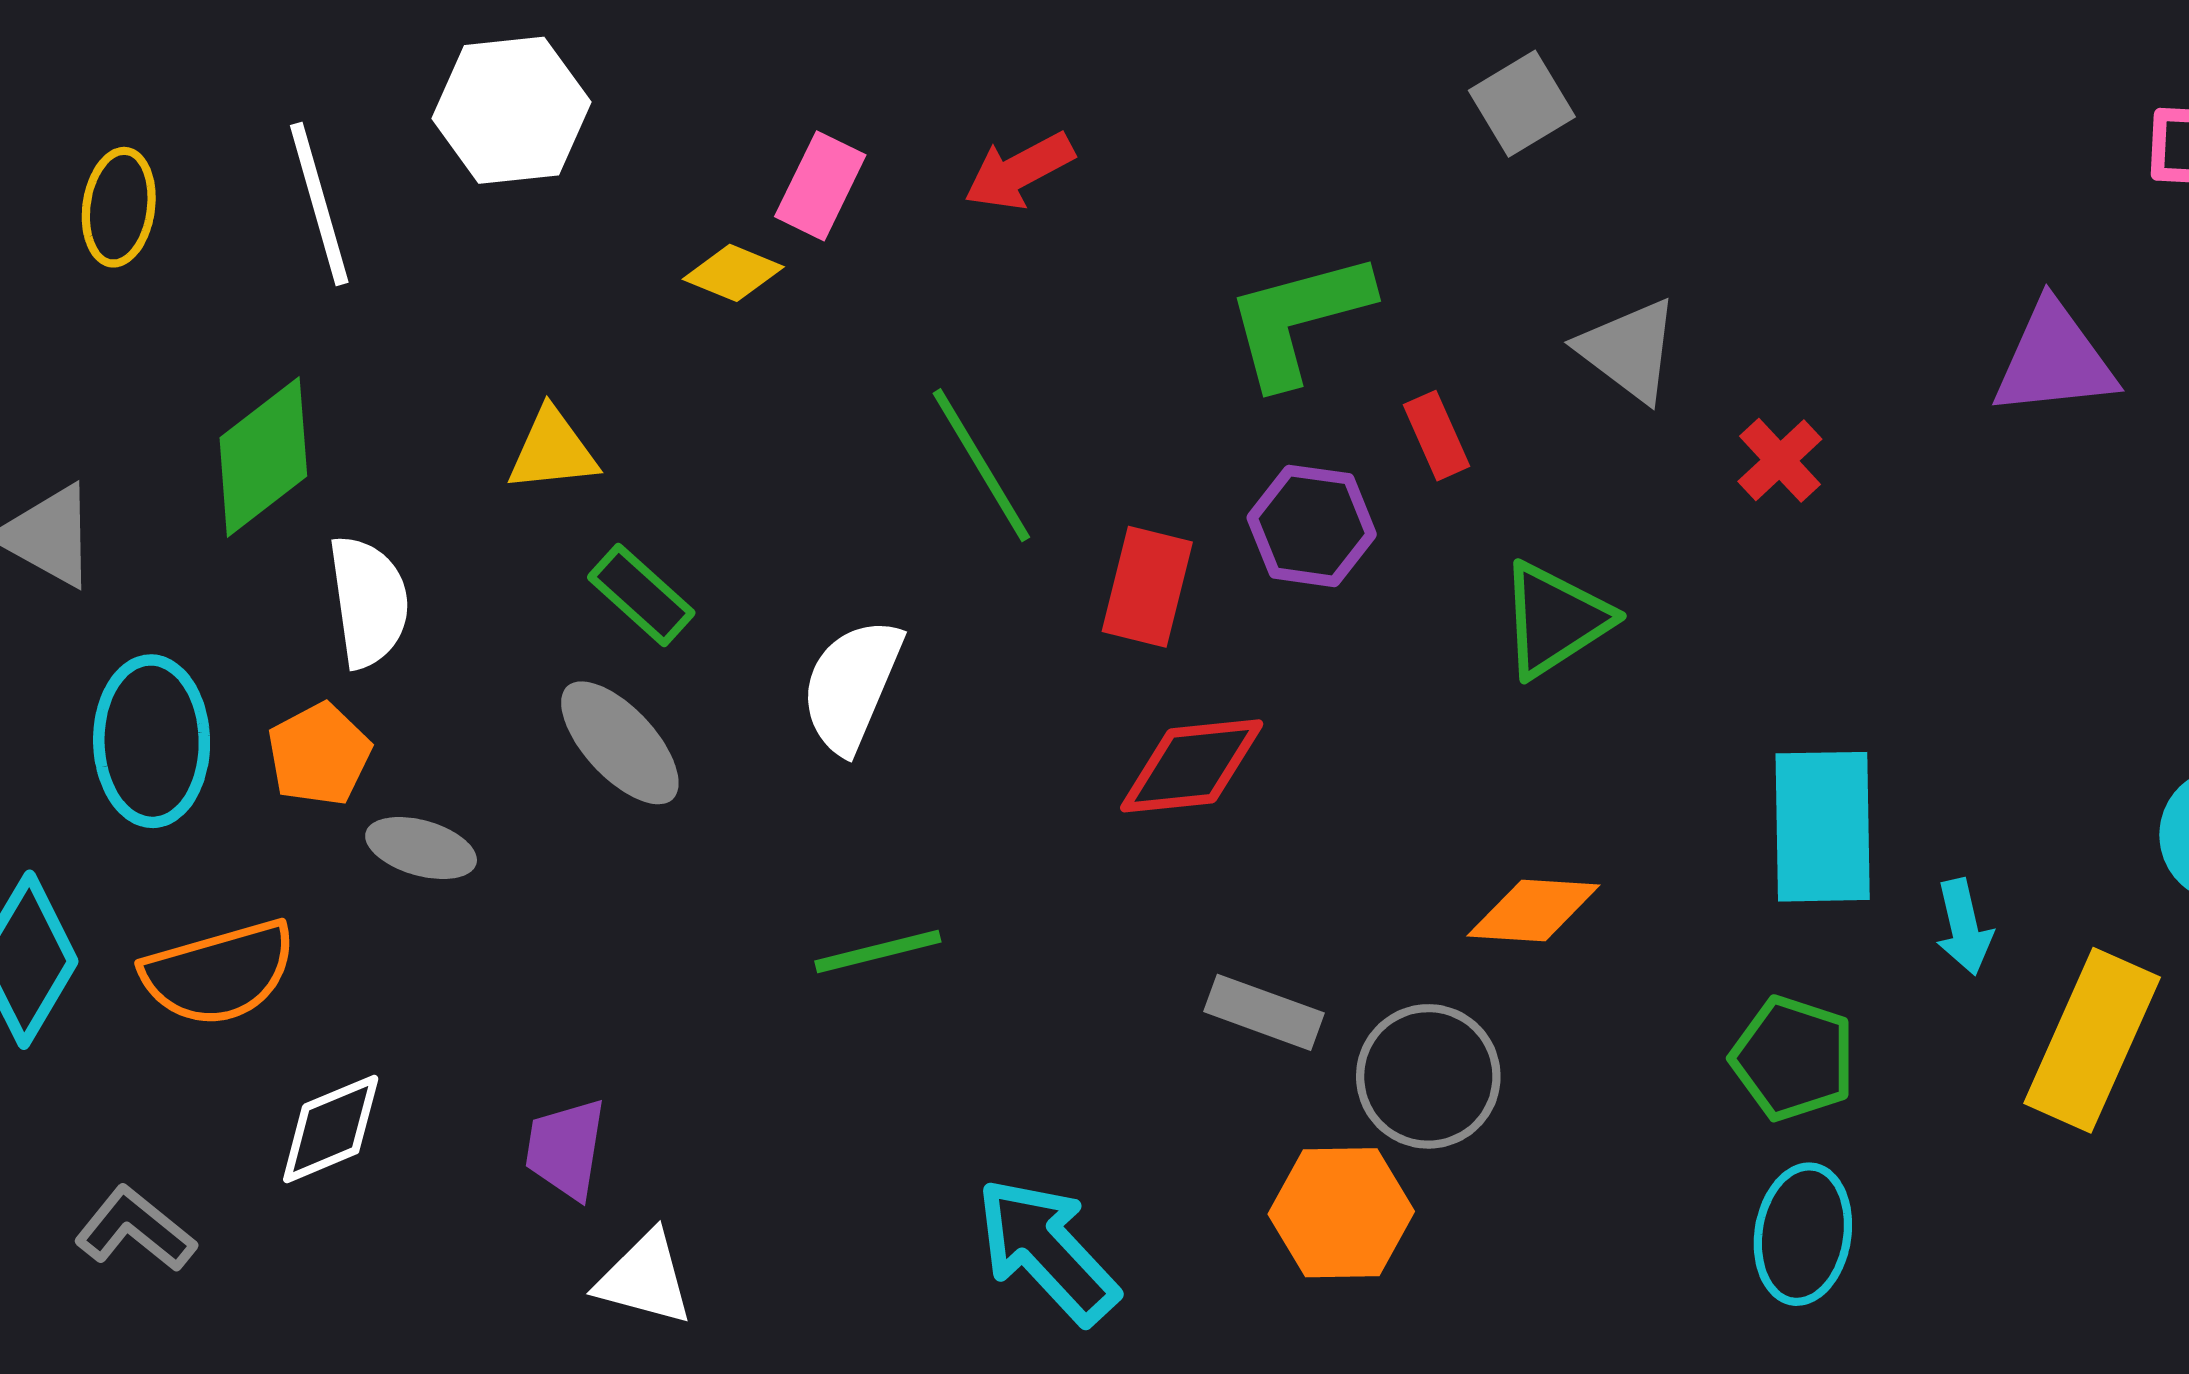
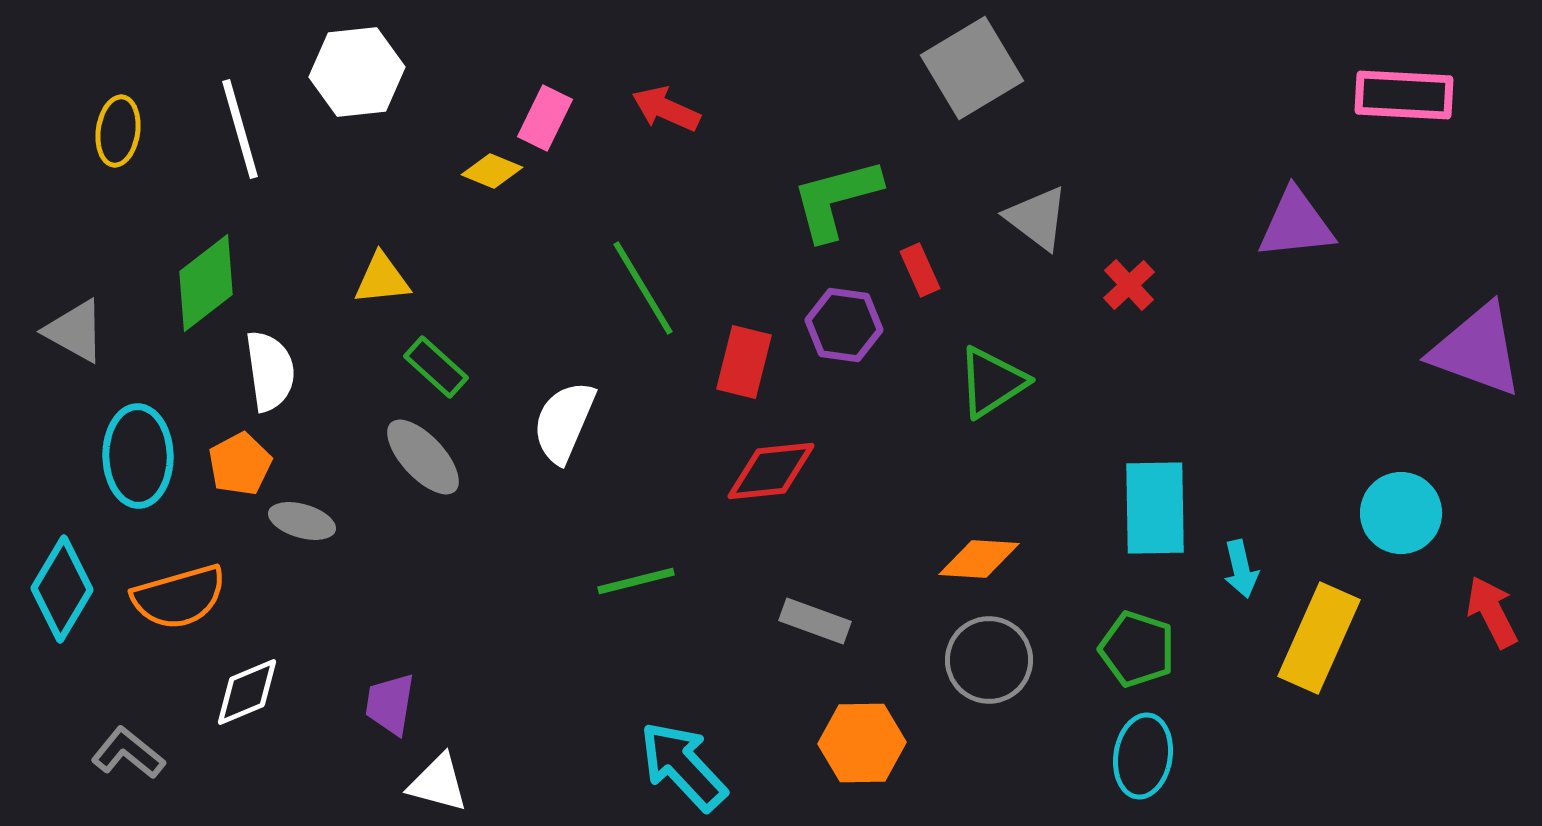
gray square: (1522, 104) -> (972, 68), size x1.6
red arrow: (1019, 171) -> (666, 109), turned 52
green line: (878, 952) -> (636, 581), moved
gray circle: (1428, 1076) -> (989, 660), moved

